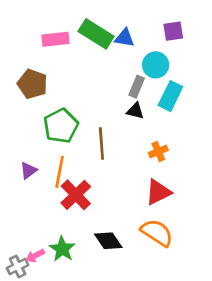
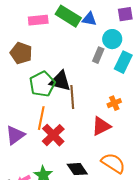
black triangle: (135, 111) -> (60, 81), moved, size x1.6
purple triangle: (28, 170) -> (15, 135), moved, size x1.5
red triangle: (158, 192) -> (101, 126), moved

